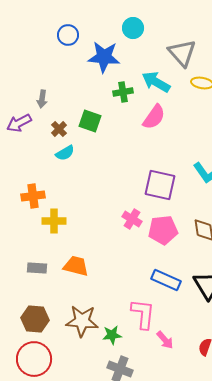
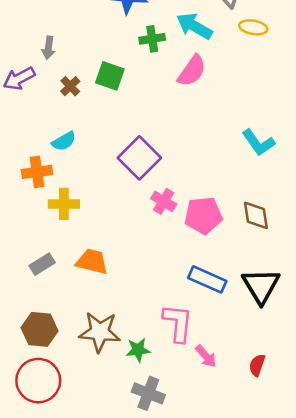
cyan semicircle: (65, 153) -> (64, 141), moved
purple square: (160, 185) -> (139, 158), moved, turned 32
gray rectangle: (37, 268) -> (42, 264), turned -36

